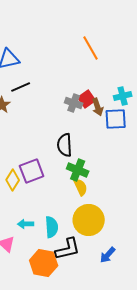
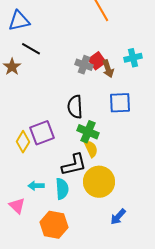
black line: (21, 87) -> (31, 49), turned 54
blue square: (116, 119) -> (120, 103), moved
black L-shape: (68, 249) -> (74, 165), moved

